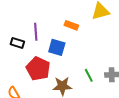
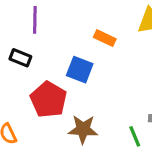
purple line: (36, 32) -> (35, 20), moved
green line: (89, 75) -> (135, 136), moved

